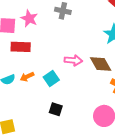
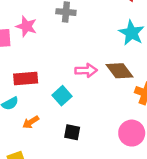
red rectangle: (21, 47) -> (26, 79), moved
orange arrow: (27, 77) -> (31, 122), moved

